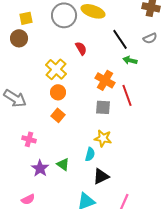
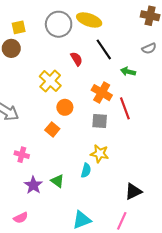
black line: (120, 39) -> (104, 49), moved
orange circle: (58, 92) -> (65, 107), moved
black triangle: (101, 176) -> (133, 191), moved

